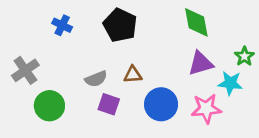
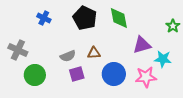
green diamond: (196, 22) -> (119, 18), moved
green star: (244, 56) -> (173, 26), moved
gray cross: (25, 70) -> (18, 50), turned -30
purple square: (109, 104) -> (77, 74), turned -35

